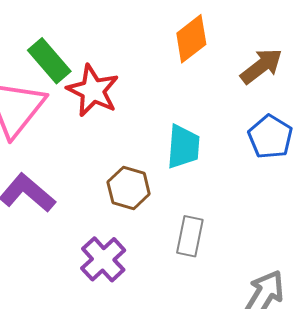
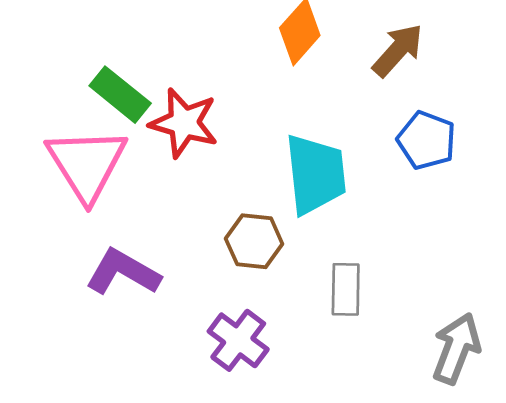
cyan trapezoid: (183, 147) -> (316, 174), size x1.4

